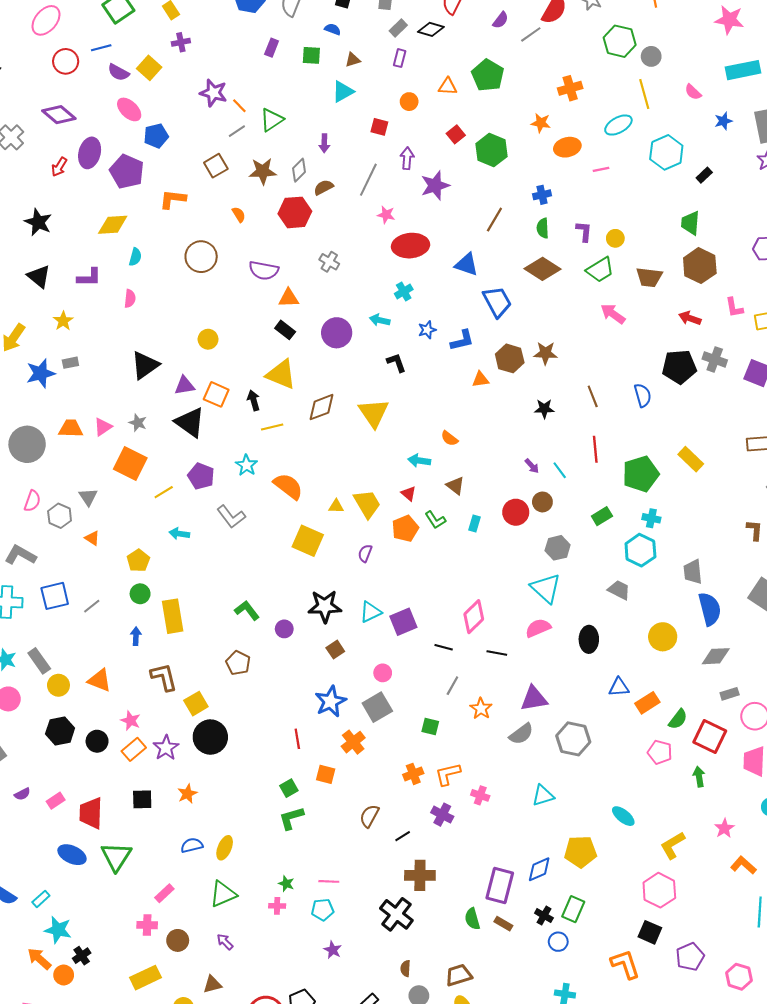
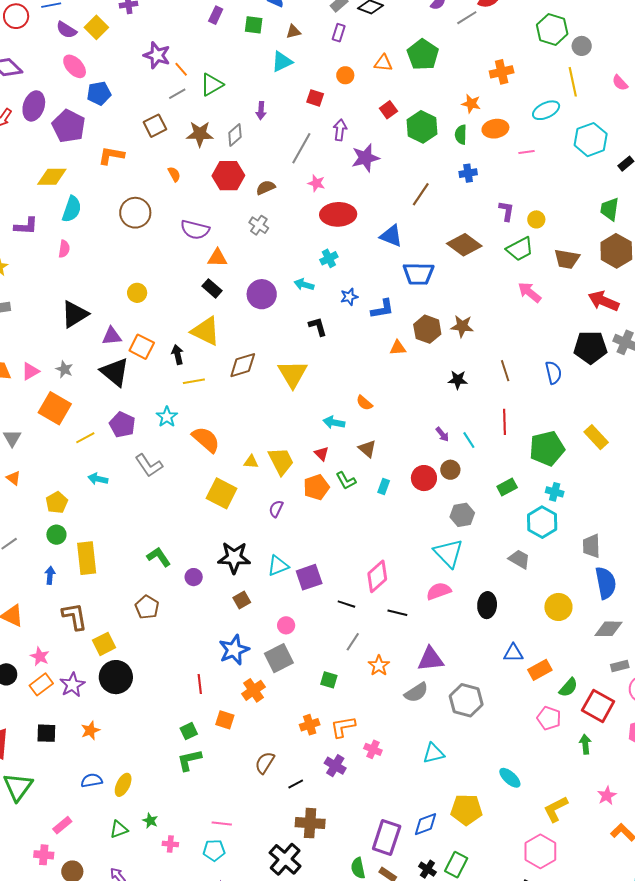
brown semicircle: (324, 187) -> (266, 187), moved
green semicircle: (543, 228) -> (461, 135), moved
cyan semicircle: (135, 257) -> (72, 209), size x1.5
blue trapezoid: (497, 302) -> (419, 274), turned 116
red arrow: (690, 318) -> (604, 301), size x1.4
green star: (286, 884) -> (150, 821), moved
green triangle: (223, 894) -> (119, 829), size x0.7

